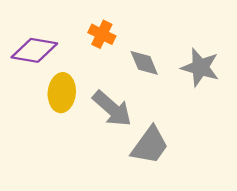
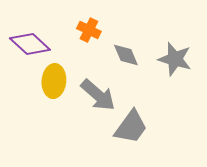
purple diamond: (34, 50) -> (30, 44), turned 33

